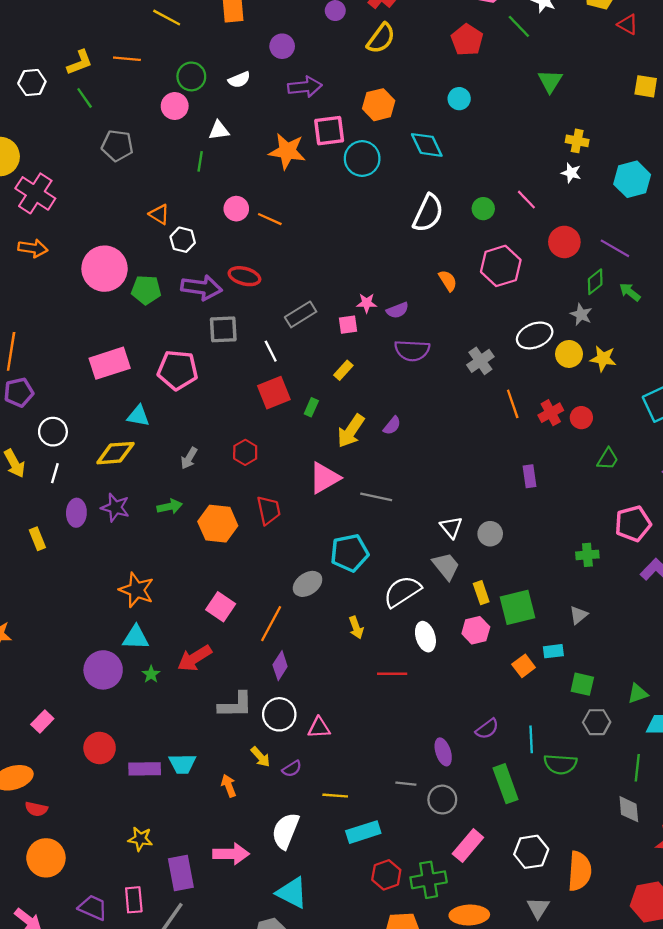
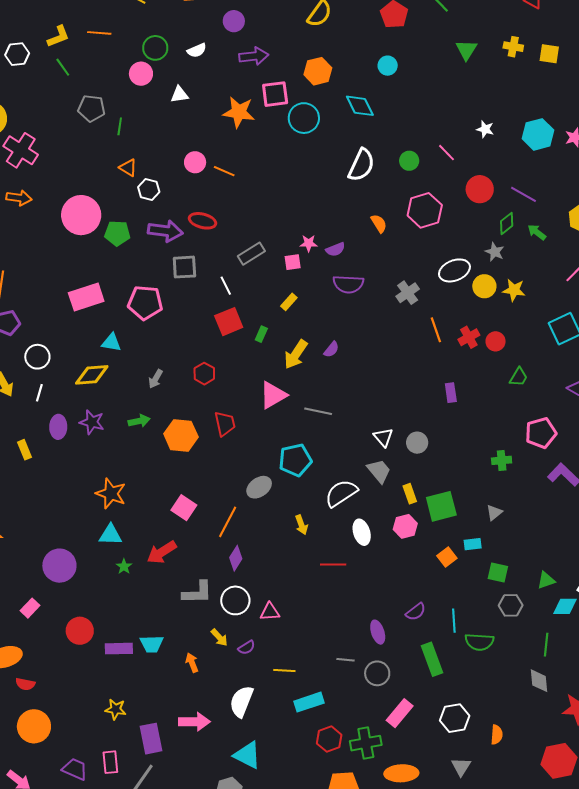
yellow cross: (577, 141) -> (513, 47), moved
green line: (200, 161) -> (120, 126), moved
purple circle: (103, 670) -> (59, 566), moved
orange semicircle: (580, 871) -> (497, 735), size x0.6

